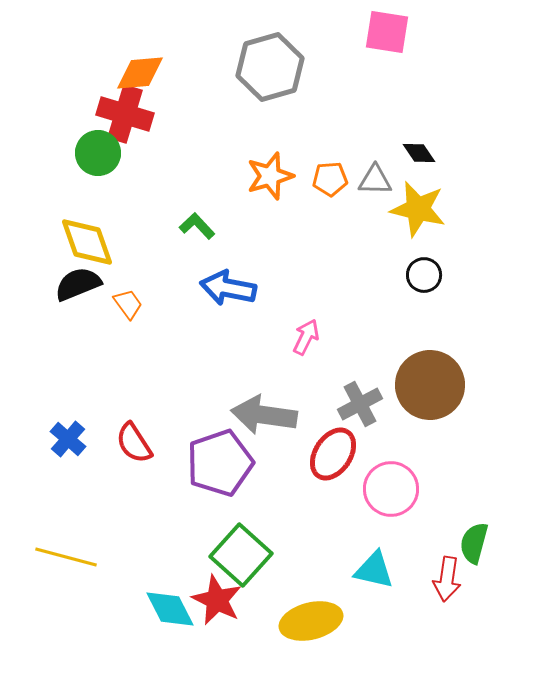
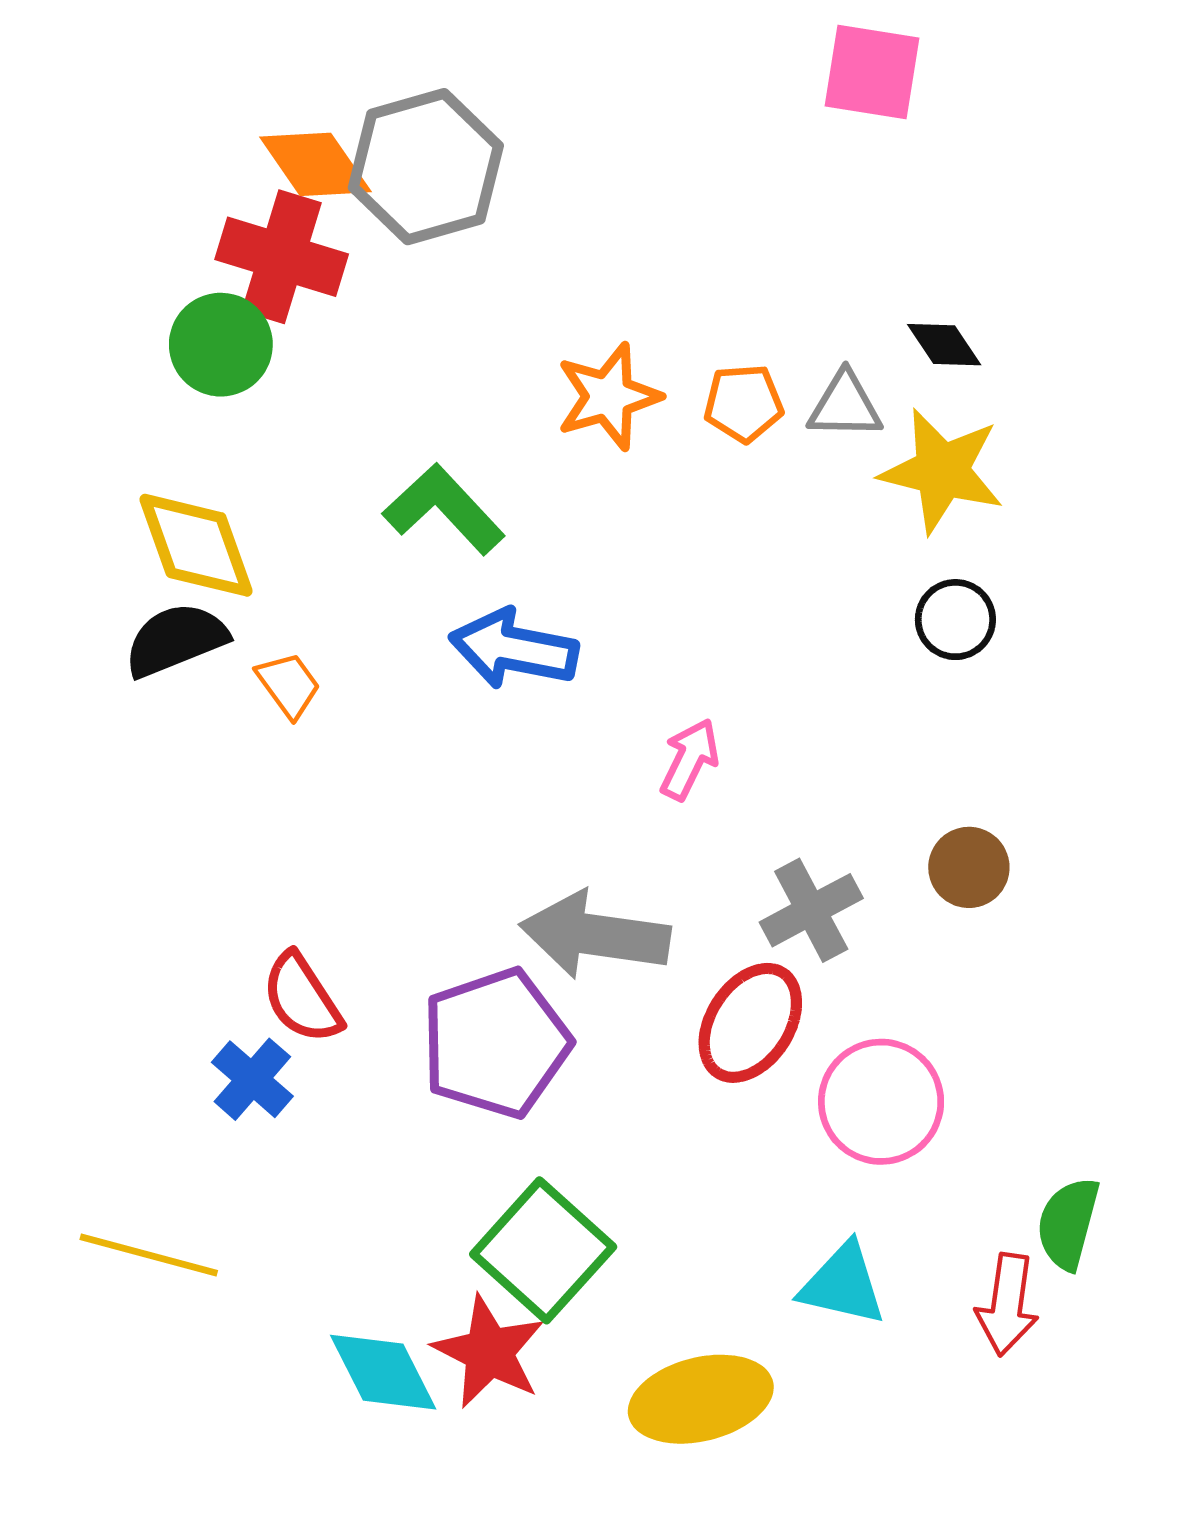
gray hexagon: (270, 67) -> (426, 167), moved
orange diamond: (140, 73) -> (315, 164), turned 60
green L-shape: (197, 226) -> (444, 509), size x1.5
brown circle: (430, 385) -> (969, 867), size x0.5
blue cross: (68, 439) -> (252, 1079), moved

